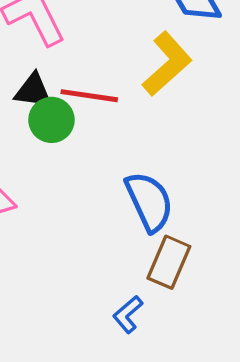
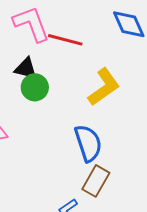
yellow L-shape: (167, 64) -> (104, 87), moved
red line: (89, 96) -> (65, 40), moved

